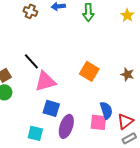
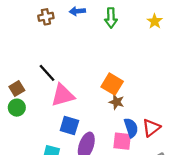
brown cross: (30, 11) -> (46, 17), turned -32
brown star: (127, 74) -> (117, 102), moved
red triangle: (125, 121) -> (151, 128), moved

